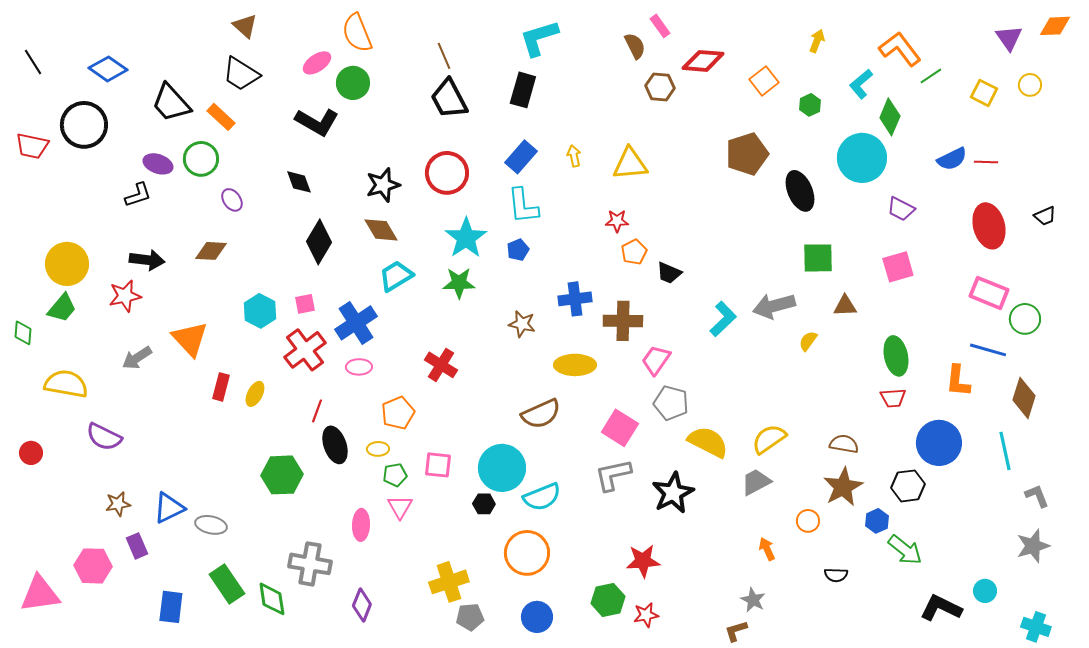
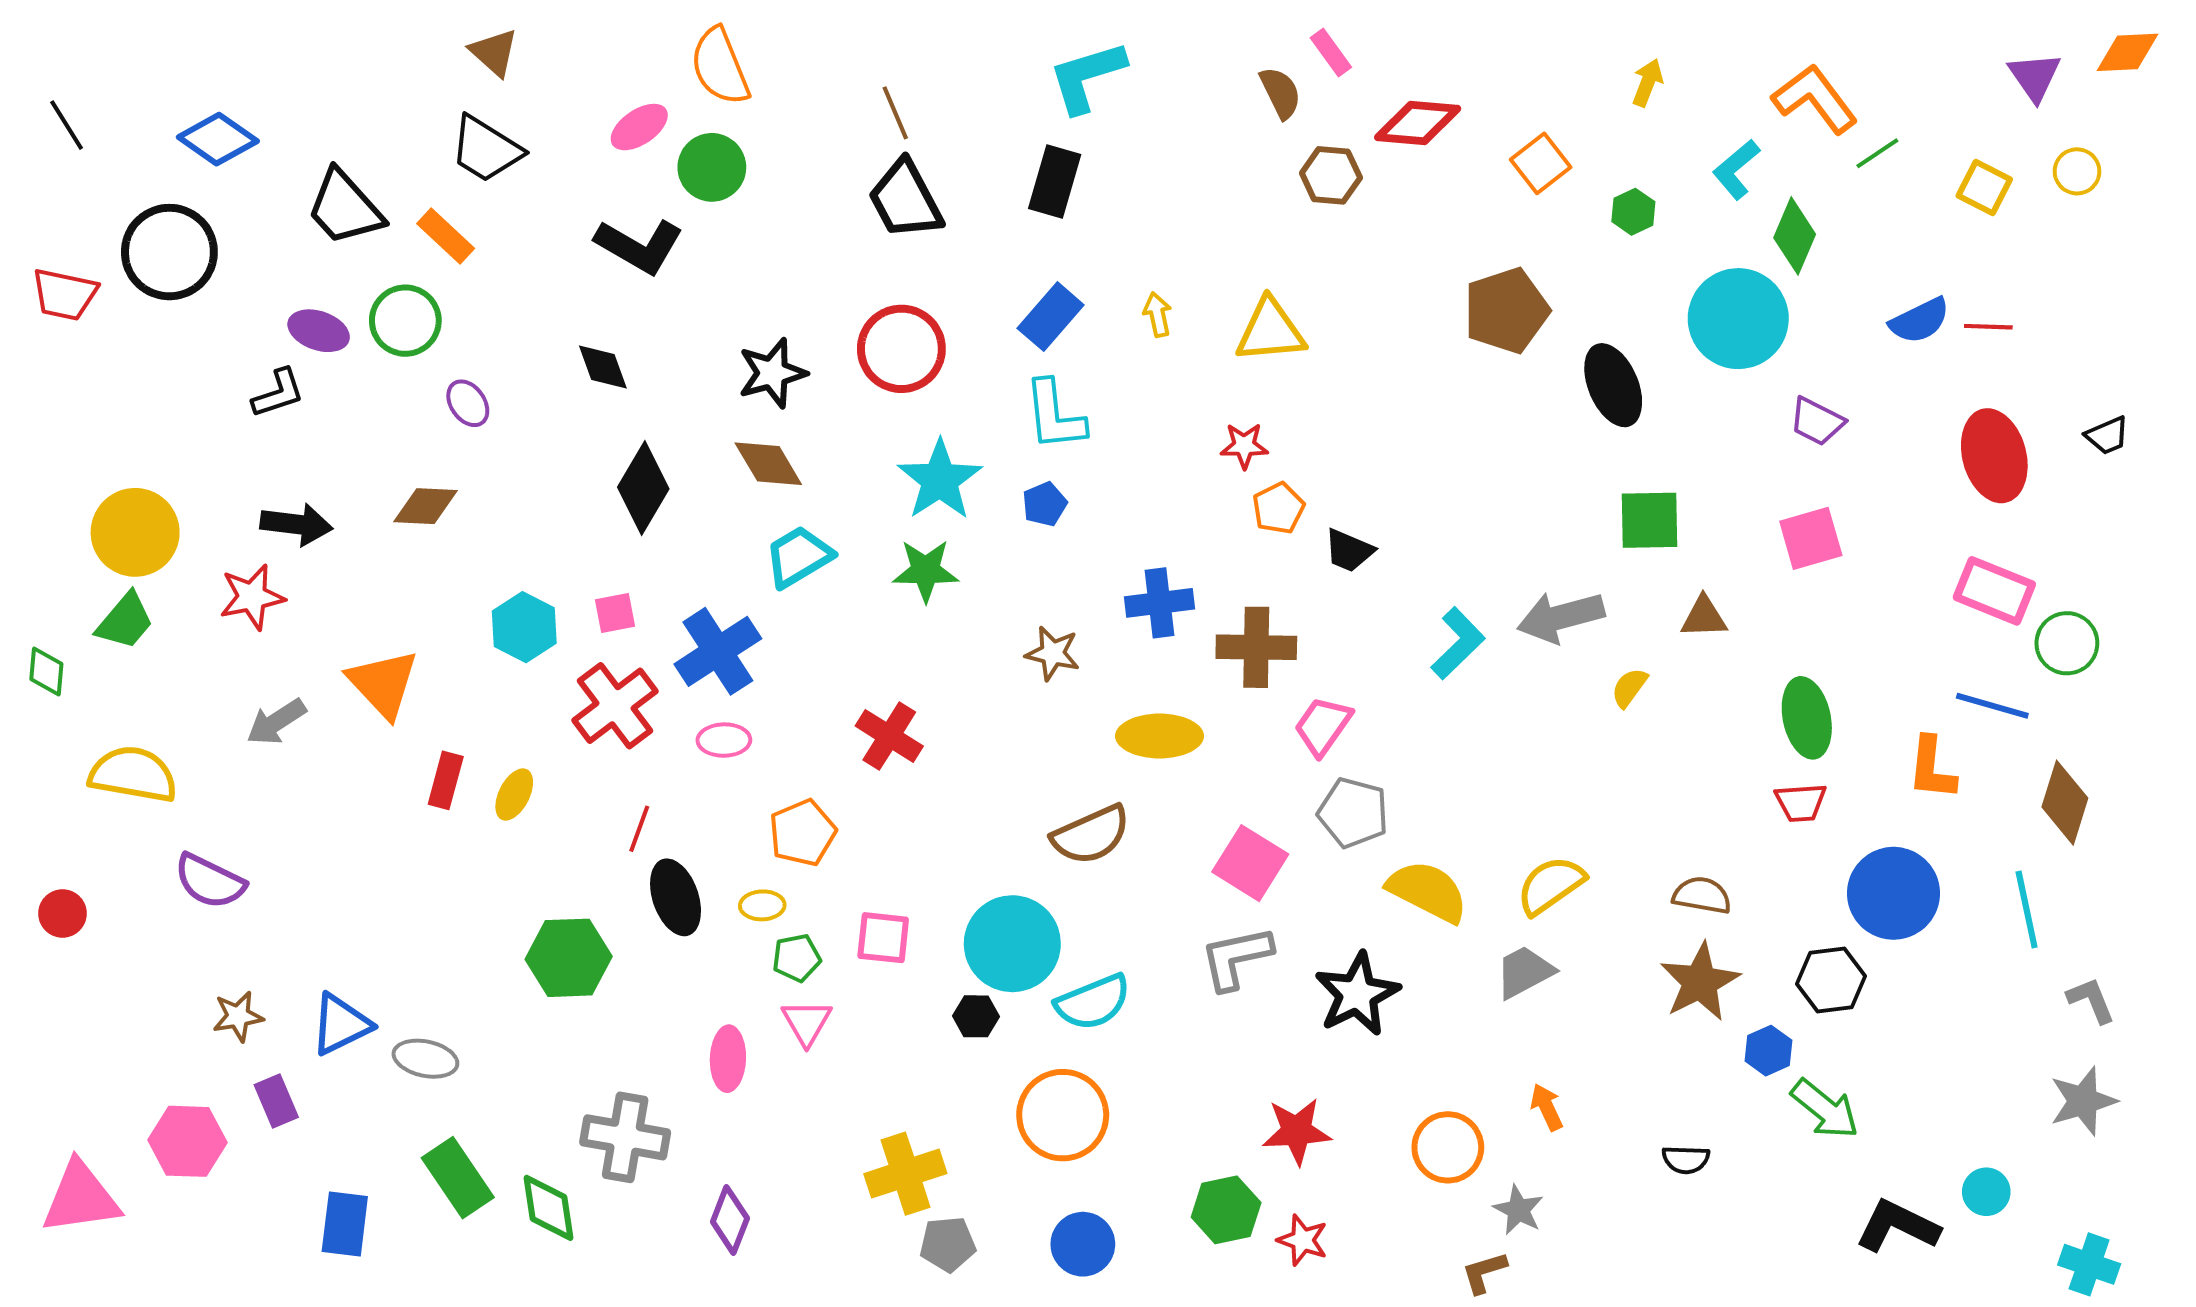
orange circle: (808, 521) -> (1448, 1147), moved, size x1.5
red star: (646, 615) -> (1303, 1240), turned 30

